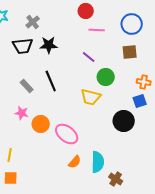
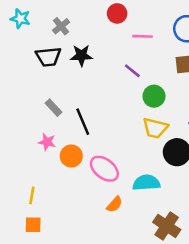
red circle: (86, 11) -> (117, 13), moved
black line: (51, 81) -> (83, 122), moved
yellow trapezoid: (91, 97) -> (155, 128), moved
cyan semicircle: (98, 162) -> (146, 183), moved, turned -95
brown cross: (116, 179) -> (167, 226), size x1.5

